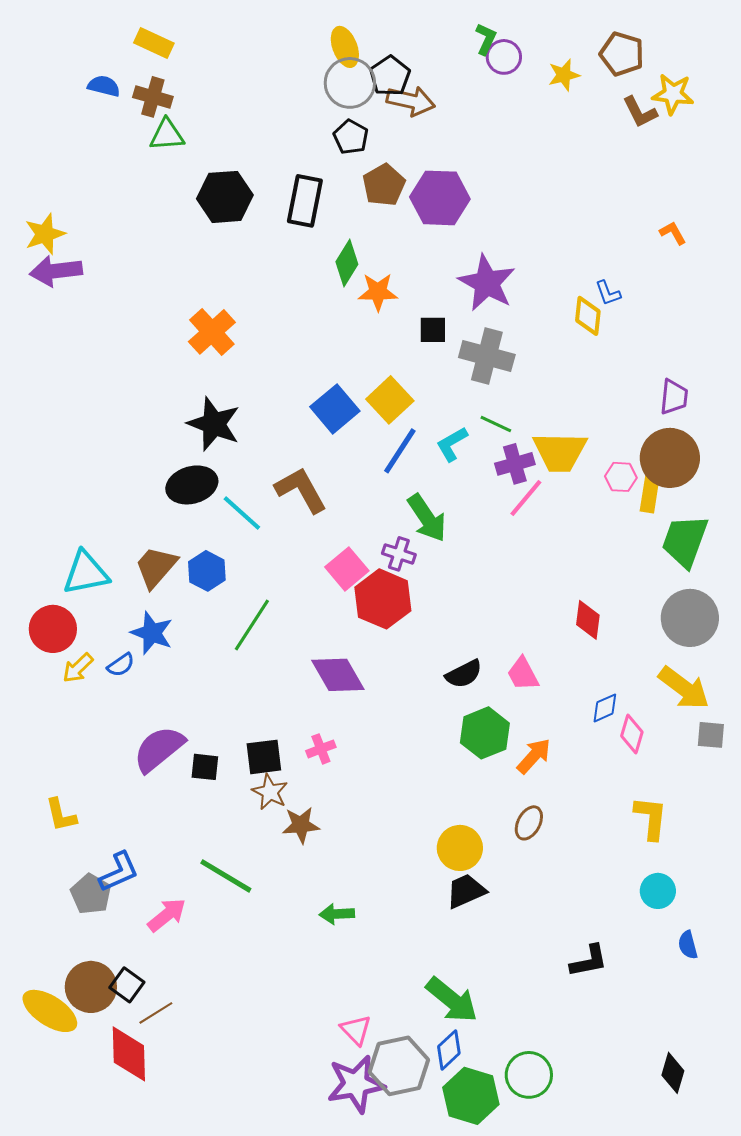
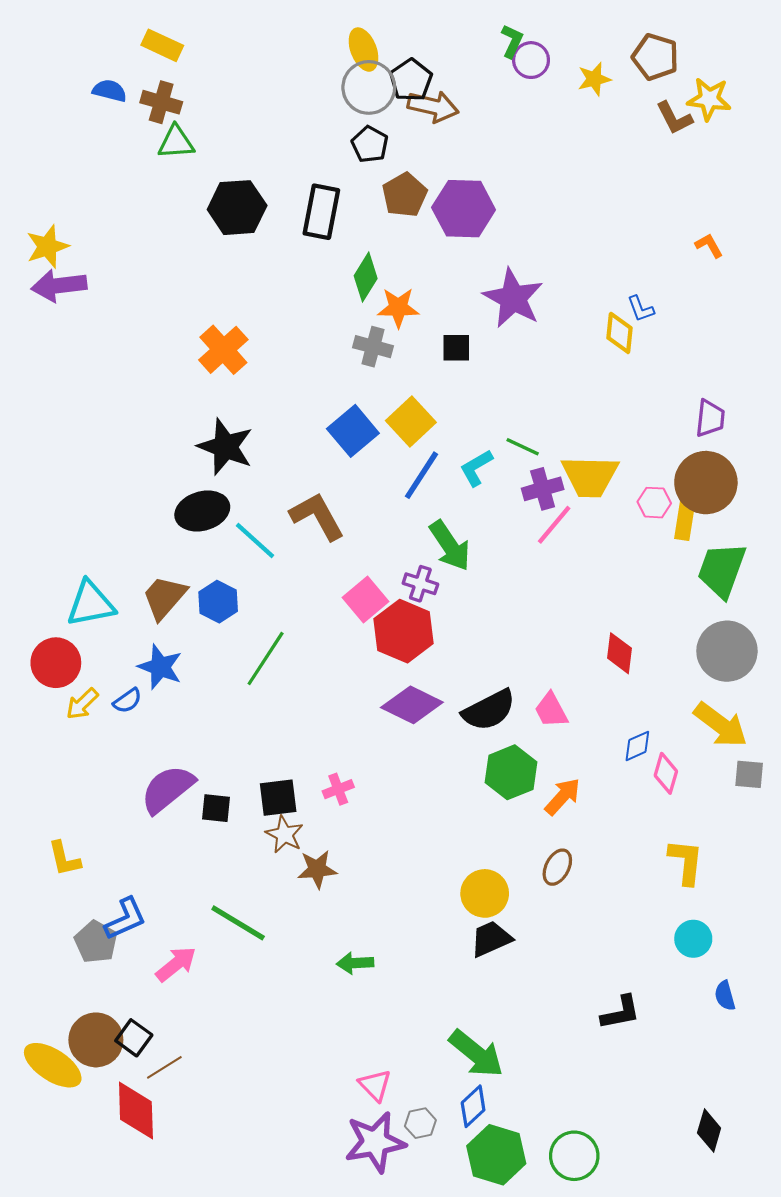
gray cross: (487, 356) -> (373, 347), moved, size x0.7
black semicircle: (464, 674) -> (489, 710), size x1.4
purple diamond: (338, 675) -> (412, 705), moved, turned -34
gray hexagon: (399, 1066) -> (420, 1123), size x0.5
green circle: (529, 1075) -> (574, 1156), moved

